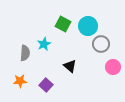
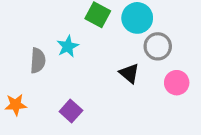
black triangle: (70, 66) -> (129, 73), moved
orange star: (20, 81) -> (16, 105), moved

